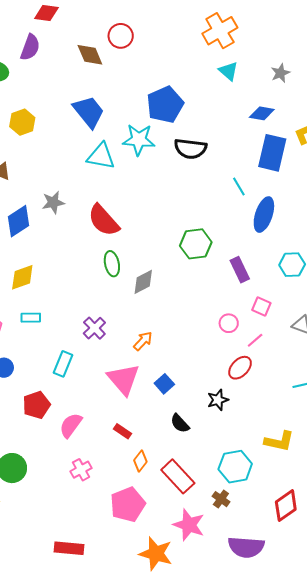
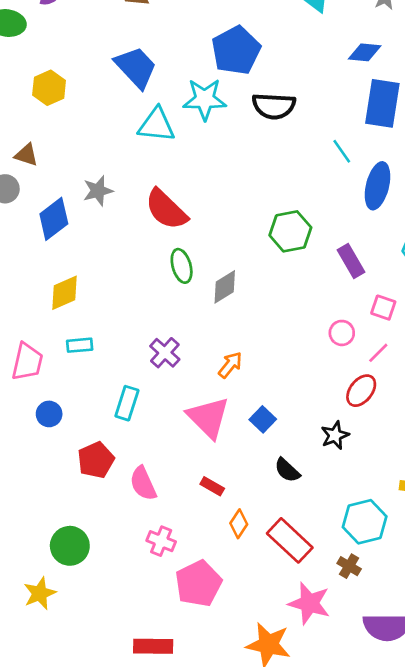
pink semicircle: (71, 425) -> (143, 483), turned -56
pink cross: (81, 470) -> (161, 541), turned -35
pink pentagon: (128, 504) -> (199, 584), moved

